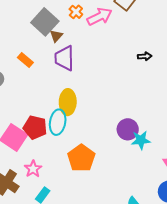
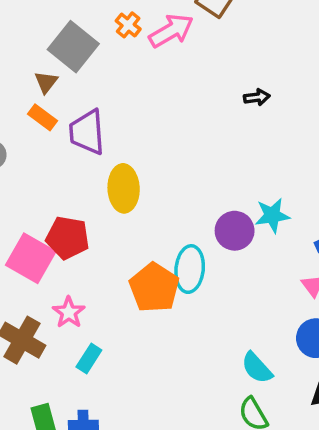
brown triangle: (56, 36) -> (46, 82), moved
purple trapezoid: (64, 58) -> (87, 132), moved
cyan ellipse: (58, 122) -> (190, 269), moved
cyan star: (141, 140) -> (272, 215), moved

